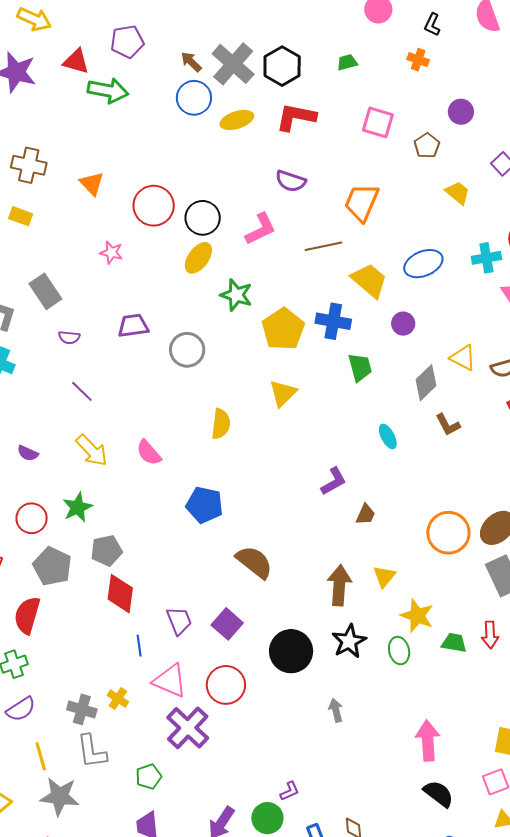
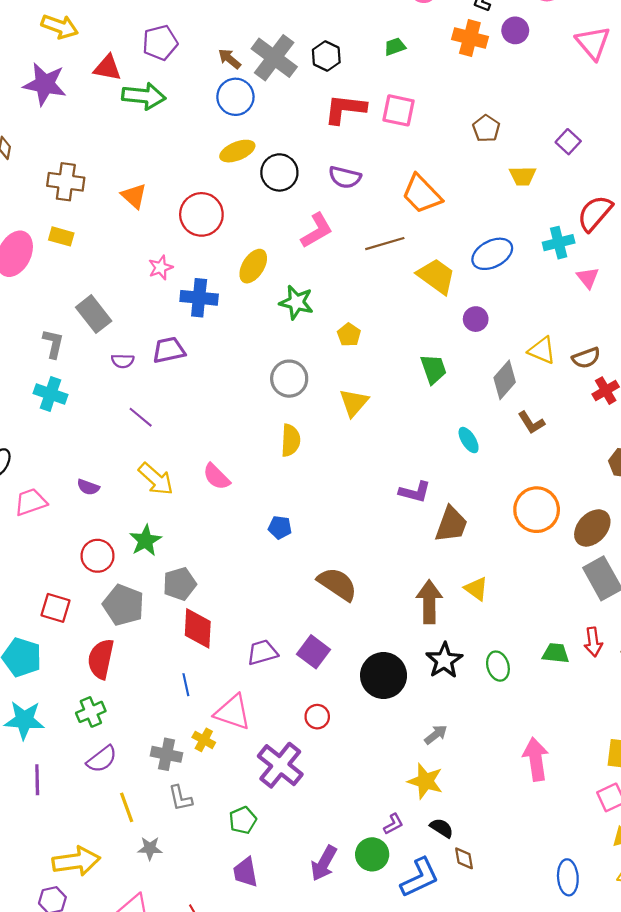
orange cross: (418, 60) -> (470, 38), size x1.5
black hexagon: (282, 66) -> (326, 56), size x0.7
purple circle: (461, 112) -> (515, 30), moved
yellow ellipse: (237, 120) -> (237, 151), moved
pink square: (378, 122) -> (399, 110), moved
yellow trapezoid: (458, 193) -> (523, 176), turned 144
orange trapezoid: (362, 202) -> (422, 194), turned -63
black circle: (203, 218) -> (279, 172), moved
pink star: (111, 253) -> (161, 268), turned -30
blue cross: (333, 321) -> (199, 298), moved
purple trapezoid: (133, 326) -> (169, 350), moved
yellow pentagon: (283, 329) -> (349, 335), size x0.5
gray circle: (187, 350) -> (289, 379), moved
purple L-shape: (334, 481) -> (415, 492), turned 48
blue pentagon: (205, 505) -> (280, 527), size x0.6
brown trapezoid: (366, 514) -> (451, 524), size x1.6
orange circle: (448, 533) -> (537, 510), moved
yellow triangle: (384, 576) -> (476, 589), turned -30
yellow star: (417, 616) -> (425, 781), moved
purple trapezoid: (179, 621) -> (262, 652), turned -80
blue line: (139, 646) -> (186, 685), moved
pink triangle: (170, 681) -> (233, 712), moved
red circle: (226, 685) -> (317, 717), size x0.6
gray arrow: (336, 710) -> (436, 735), turned 70
gray L-shape: (92, 751) -> (180, 798), size x0.7
black semicircle: (439, 794) -> (442, 828), moved, size x0.7
gray star: (60, 796) -> (150, 848), size x0.6

